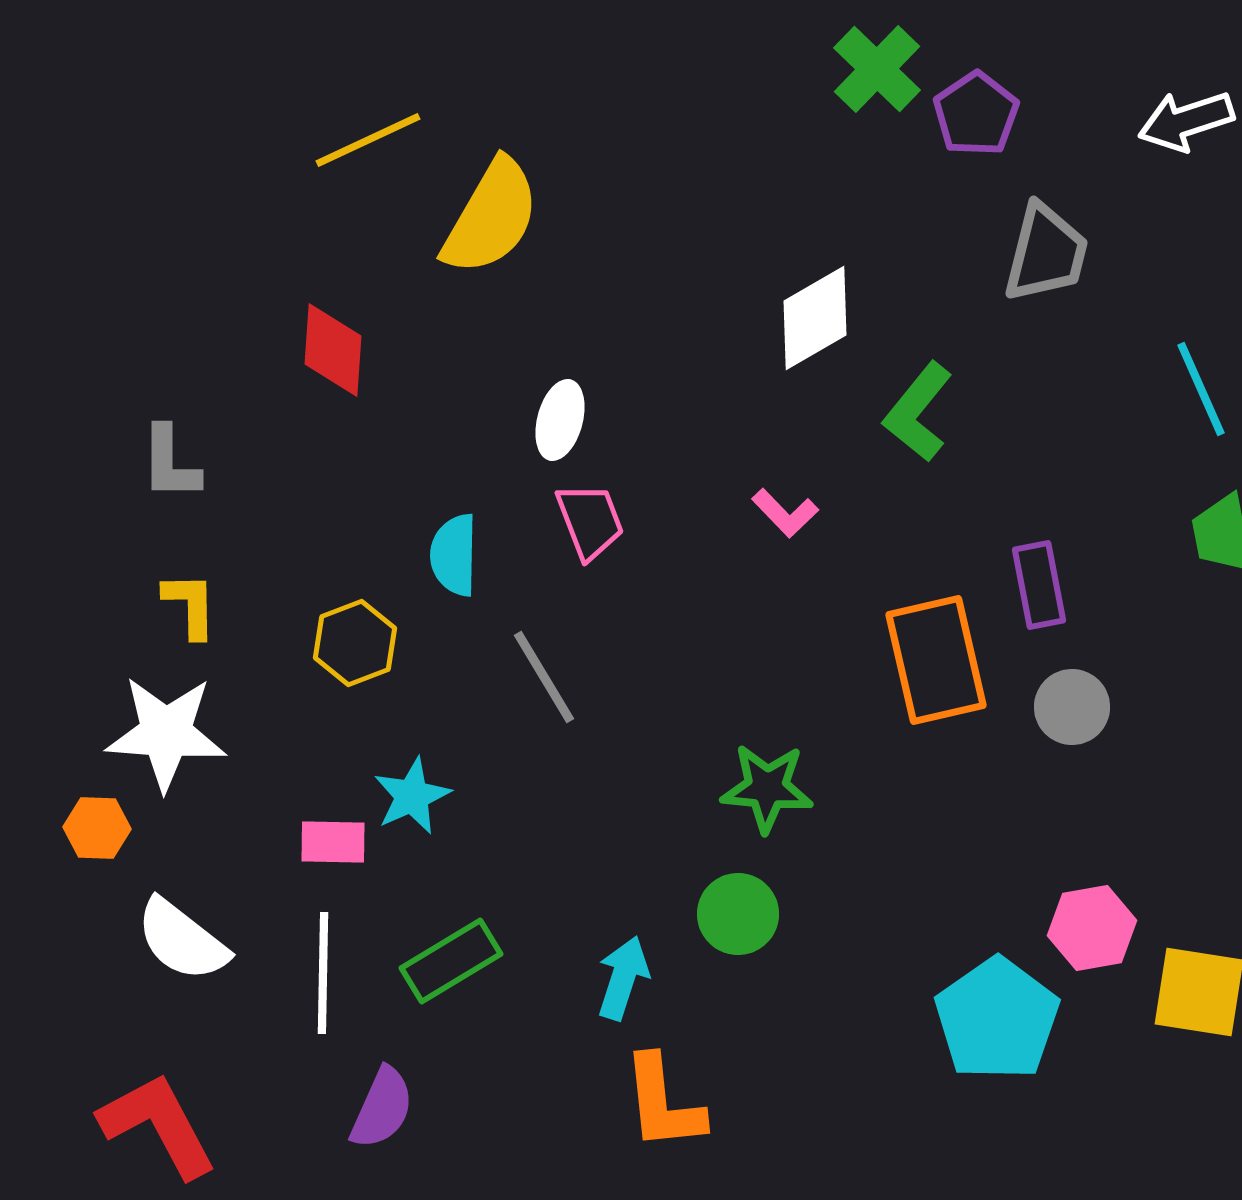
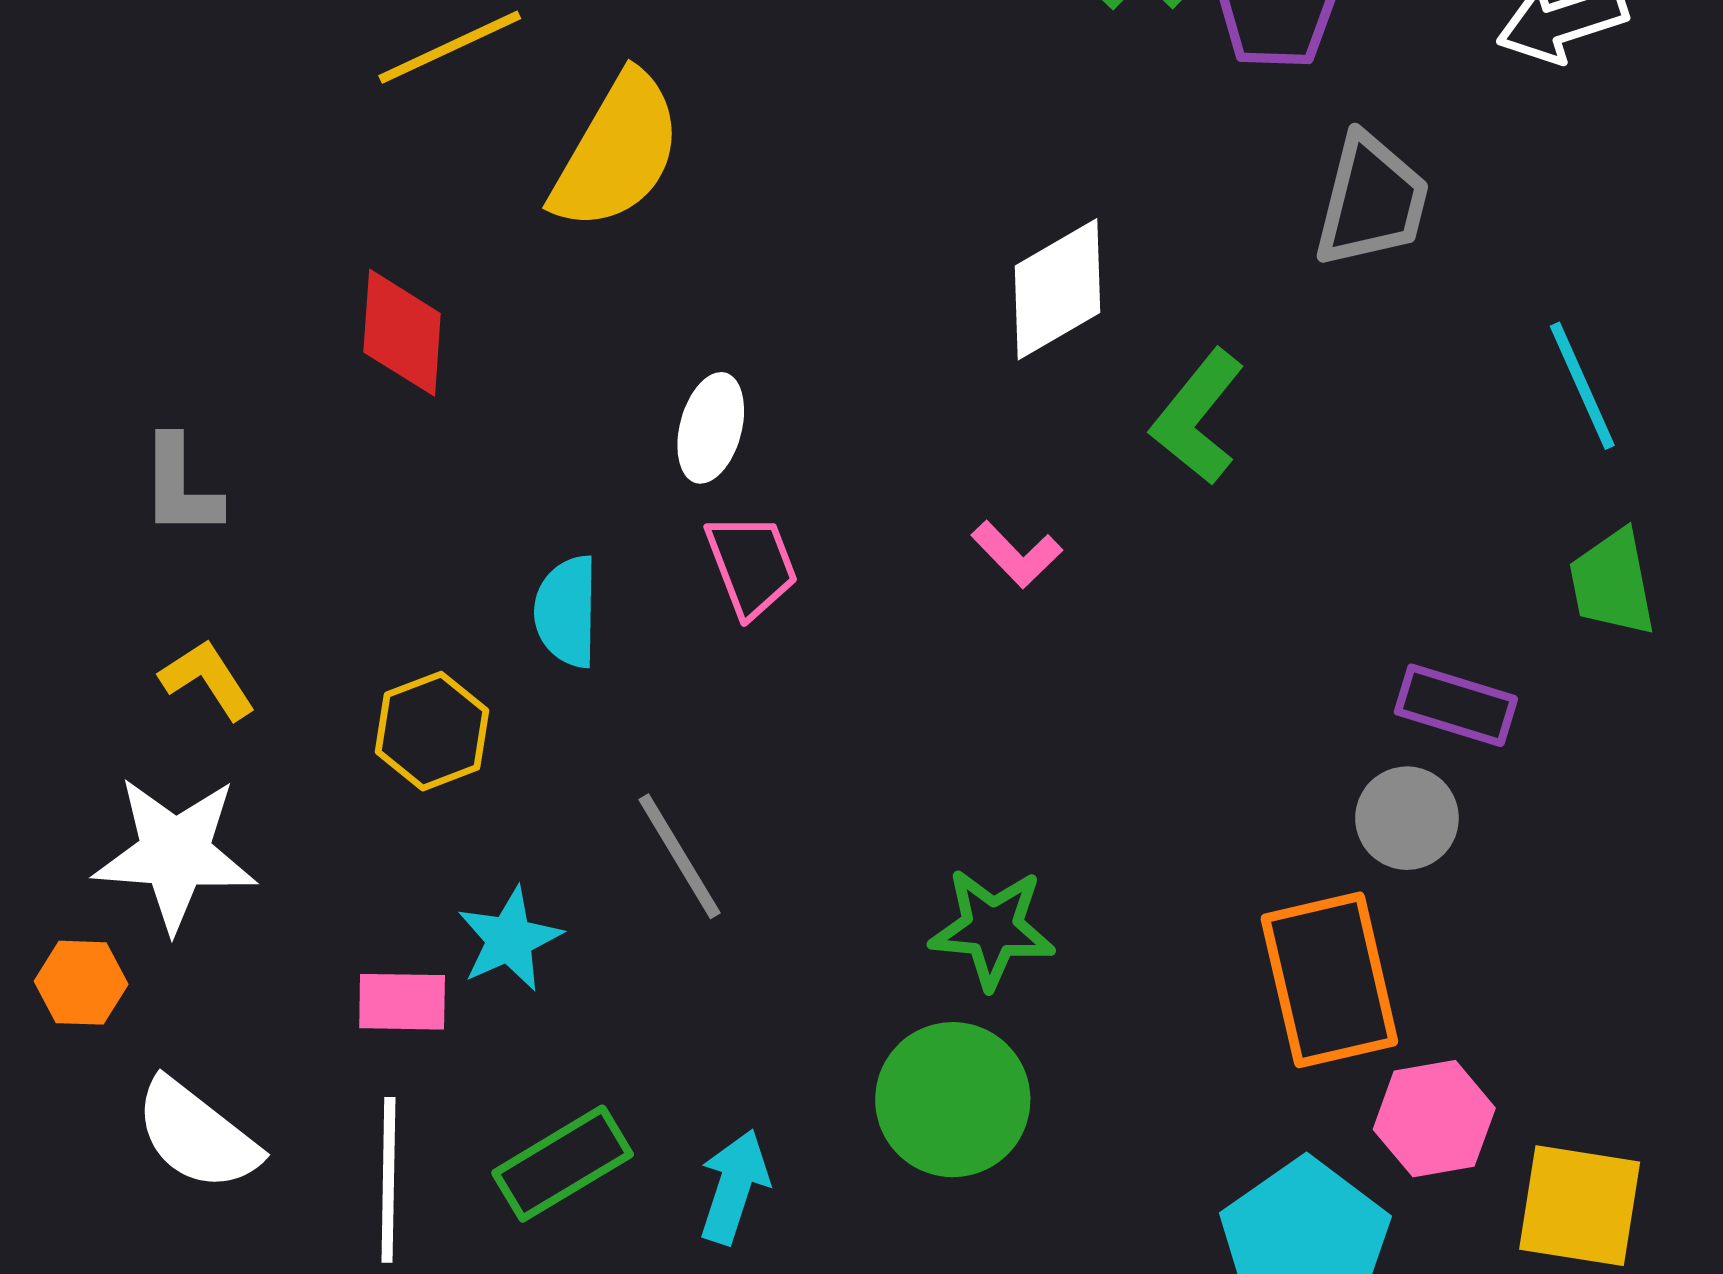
purple rectangle: (1039, 585) -> (1456, 705), moved, turned -62
yellow L-shape: (190, 605) -> (208, 679), turned -32
orange rectangle: (936, 660) -> (1329, 980), moved
gray line: (544, 677) -> (679, 856), moved
green circle: (738, 914) -> (953, 1100), size x1.4
cyan arrow: (623, 978) -> (734, 1187), moved

